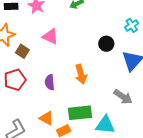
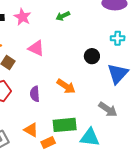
cyan cross: (132, 25) -> (118, 38), turned 32
orange arrow: (81, 74) -> (66, 86), turned -42

